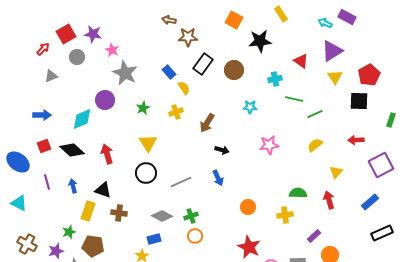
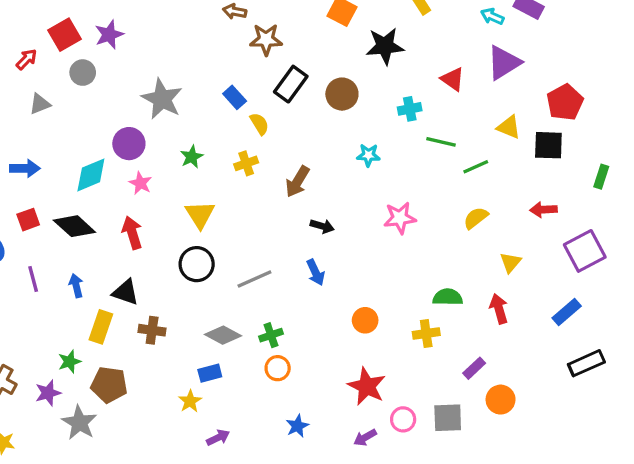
purple star: (93, 34) -> (109, 35), turned -30
pink star: (112, 50) -> (140, 183), moved
yellow triangle: (335, 77) -> (509, 127), moved, turned -35

